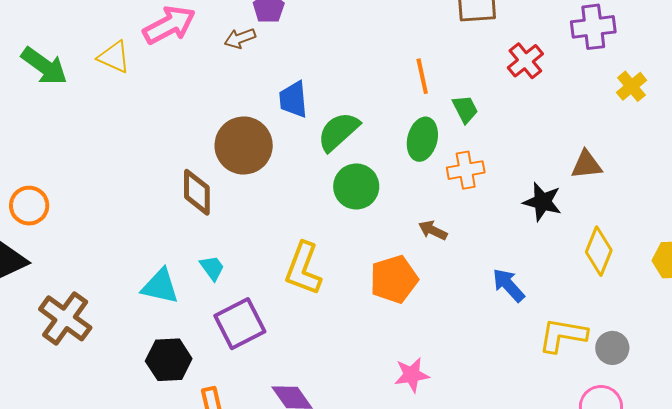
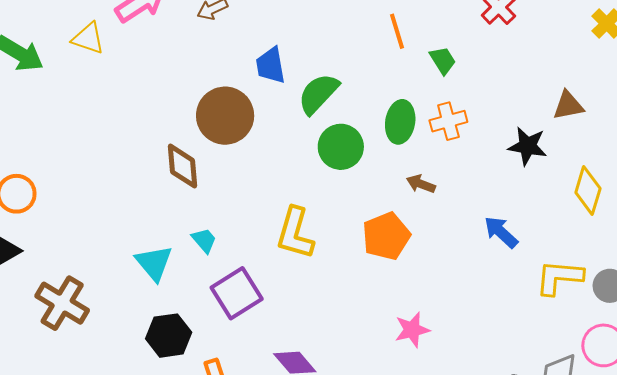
green ellipse: (422, 139) -> (400, 122), moved
cyan triangle: (160, 286) -> (154, 263), turned 42

